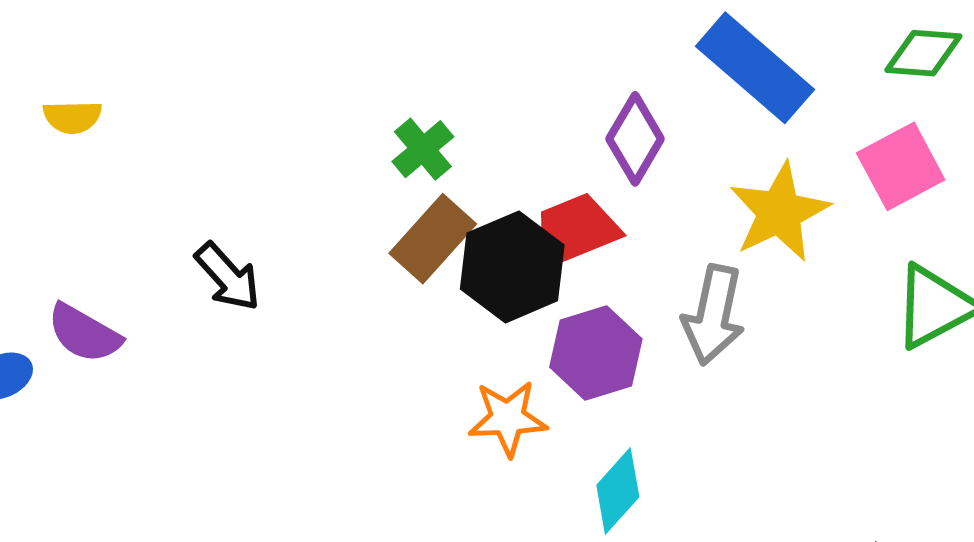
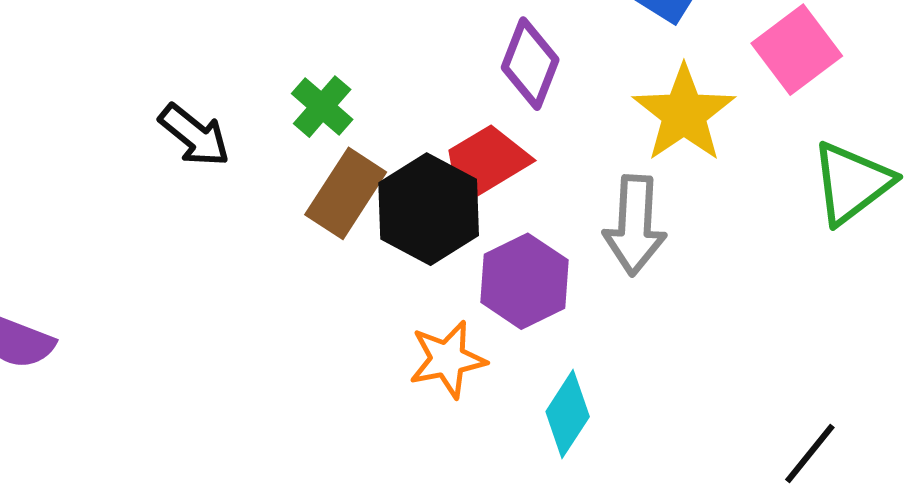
black arrow: (228, 277) -> (194, 135), moved

